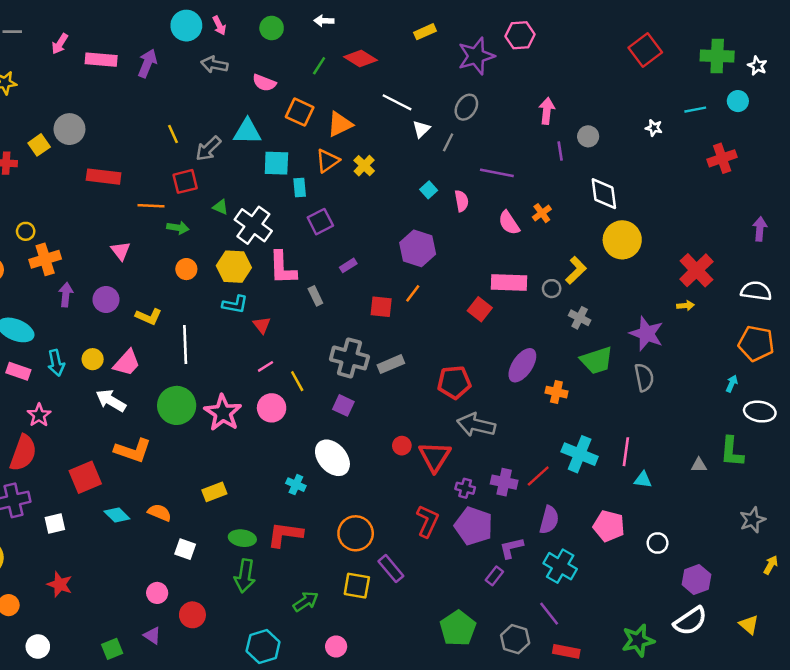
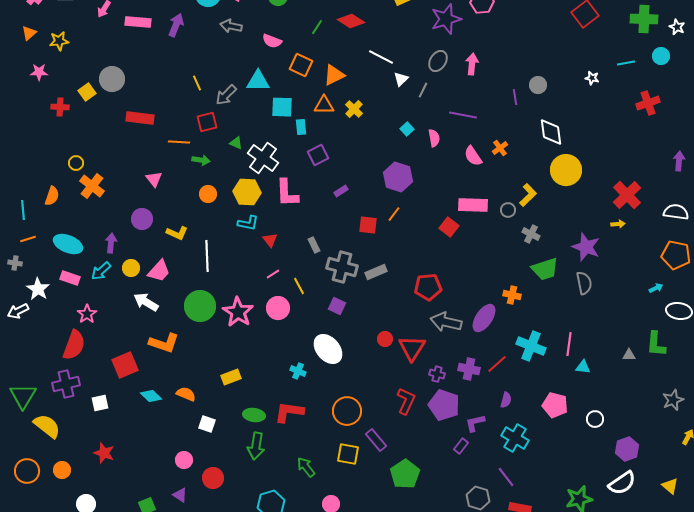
pink arrow: (547, 111) -> (472, 64), moved
orange triangle: (328, 161) -> (324, 105), turned 35
orange cross: (45, 259) -> (92, 186), turned -35
purple arrow: (66, 295) -> (111, 243), moved
gray rectangle: (315, 296) -> (314, 245), moved
cyan arrow: (56, 363) -> (101, 271), turned 60
purple ellipse: (522, 365) -> (484, 318), moved
cyan arrow: (732, 384) -> (656, 288), turned 40
purple semicircle: (549, 520) -> (506, 400), size x0.7
green arrow: (306, 601) -> (306, 467), turned -95
green pentagon: (458, 628) -> (405, 474), moved

